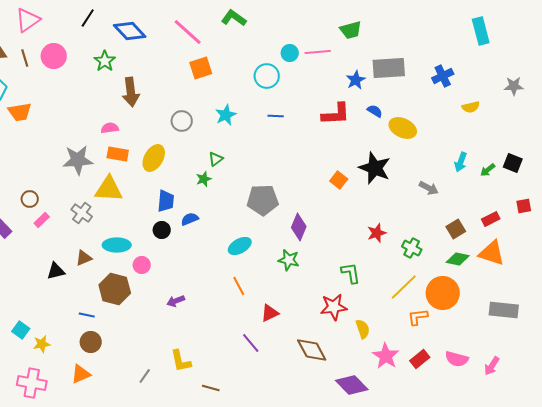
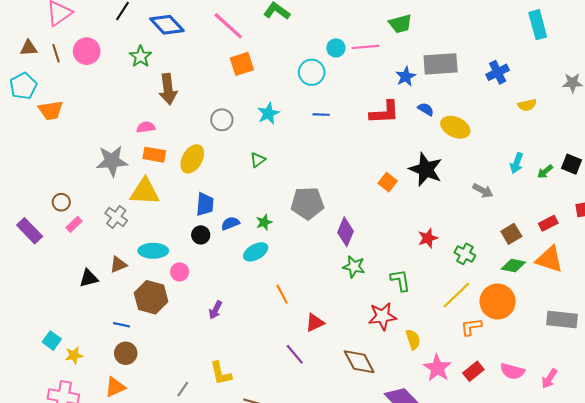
green star: (204, 179) -> (264, 222), moved
cyan ellipse: (240, 246) -> (256, 252), moved
green star: (289, 260) -> (354, 267), moved
purple arrow: (176, 301) -> (216, 310), turned -42

